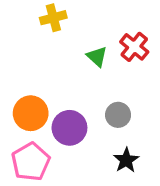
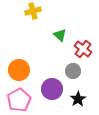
red cross: (134, 47) -> (83, 49), moved
purple circle: (69, 128) -> (52, 89), moved

